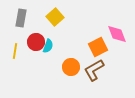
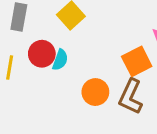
brown L-shape: (94, 70) -> (131, 97), turned -35

